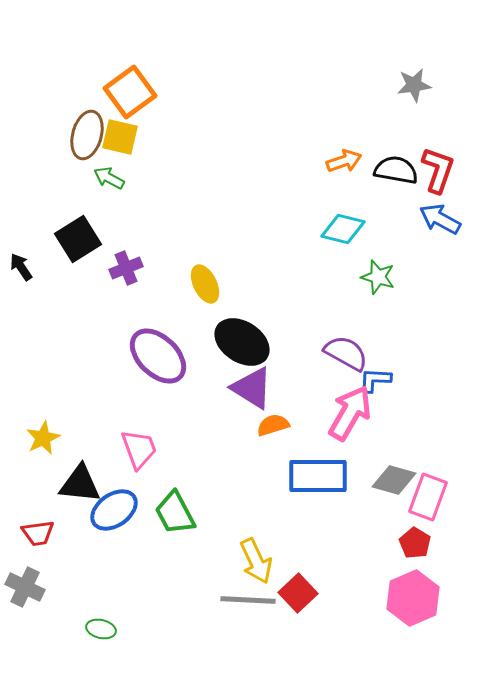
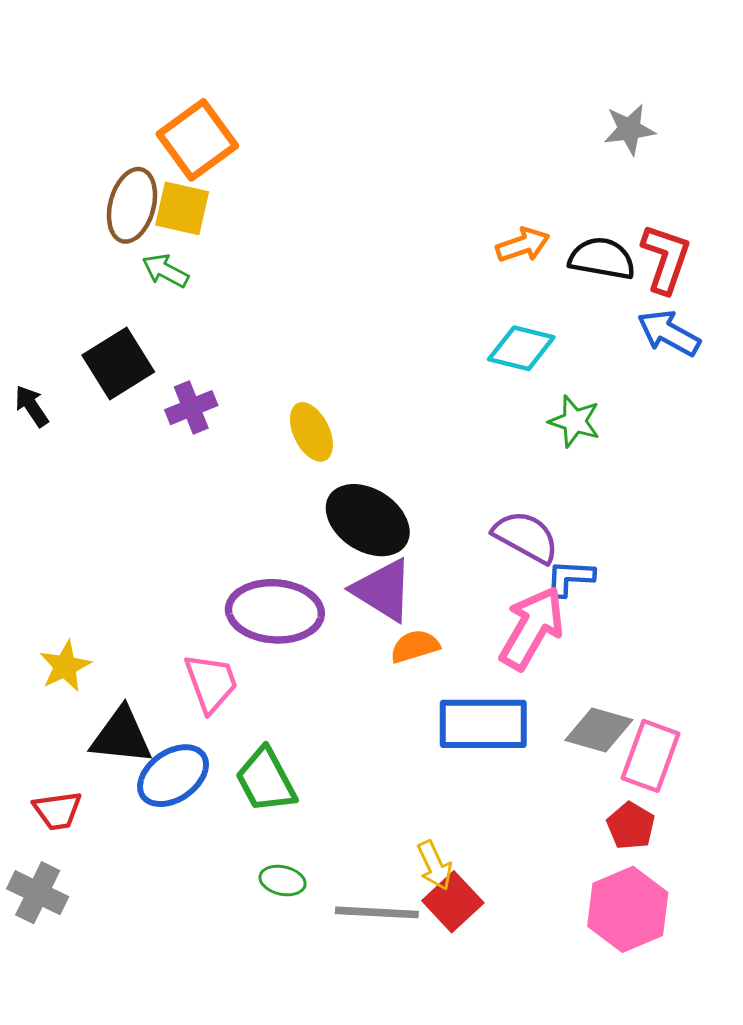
purple ellipse: (158, 356) -> (275, 611), moved, turned -40
yellow arrow: (256, 561) -> (435, 865), moved, size x0.7
green ellipse: (101, 629) -> (283, 881), moved

